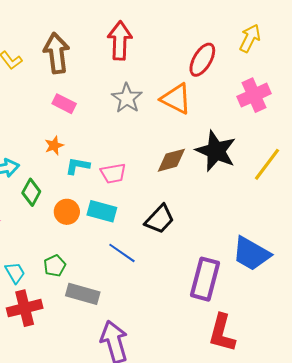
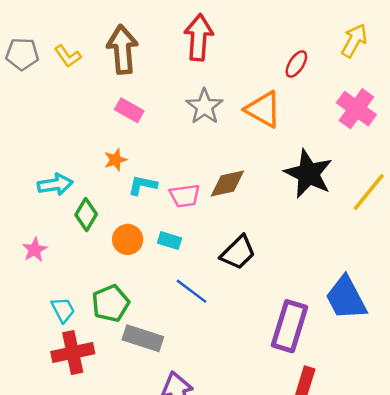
red ellipse: (202, 60) -> (296, 64), size x0.7
pink cross: (254, 95) -> (356, 109), turned -32
brown diamond: (171, 160) -> (227, 184), moved
cyan rectangle: (102, 211) -> (169, 240), size x0.7
blue trapezoid: (251, 254) -> (346, 298), turned 30
green pentagon: (55, 266) -> (111, 303), size x1.4

